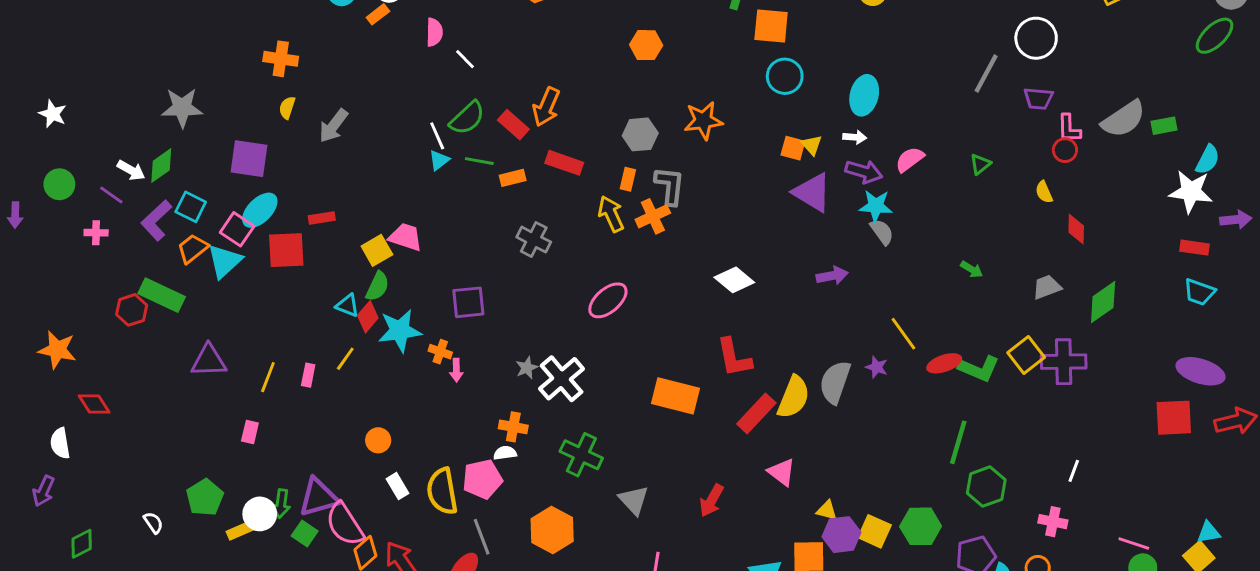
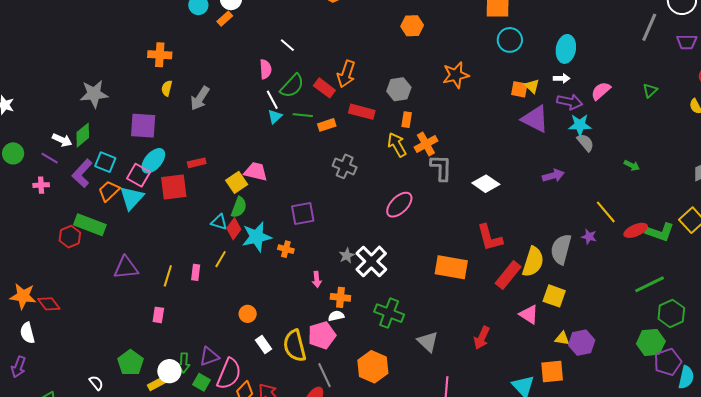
pink semicircle: (434, 32) -> (265, 69), moved
gray hexagon: (640, 134) -> (399, 89), moved
gray L-shape: (670, 186) -> (441, 168), moved
green arrow: (972, 269) -> (632, 165), moved
orange star: (57, 350) -> (23, 296), moved
pink arrow: (456, 370) -> (317, 279), moved
green line: (958, 442) -> (650, 284), turned 52
purple triangle: (319, 497) -> (209, 356), size x0.7
pink semicircle: (345, 524) -> (229, 374), turned -120
green hexagon: (921, 526) -> (651, 342), moved
yellow square: (875, 531) -> (554, 296), moved
purple hexagon: (842, 535) -> (582, 343), moved

